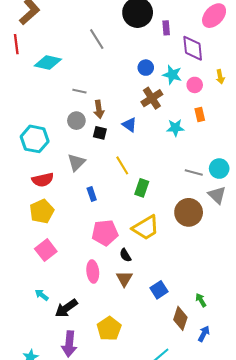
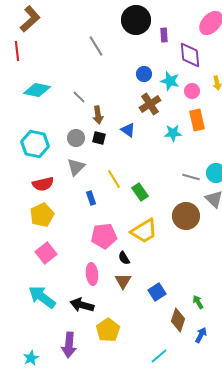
cyan diamond: (48, 62) -> (37, 90), moved
gray line: (79, 91) -> (79, 97), turned 32
orange rectangle: (200, 114) -> (197, 120), size x1.5
gray circle: (76, 121) -> (76, 138), moved
yellow line: (122, 165) -> (114, 179), moved
green rectangle: (142, 188) -> (140, 192), turned -54
cyan arrow: (42, 295) -> (42, 297), size x2.0
black arrow: (66, 308) -> (82, 305), moved, turned 50

